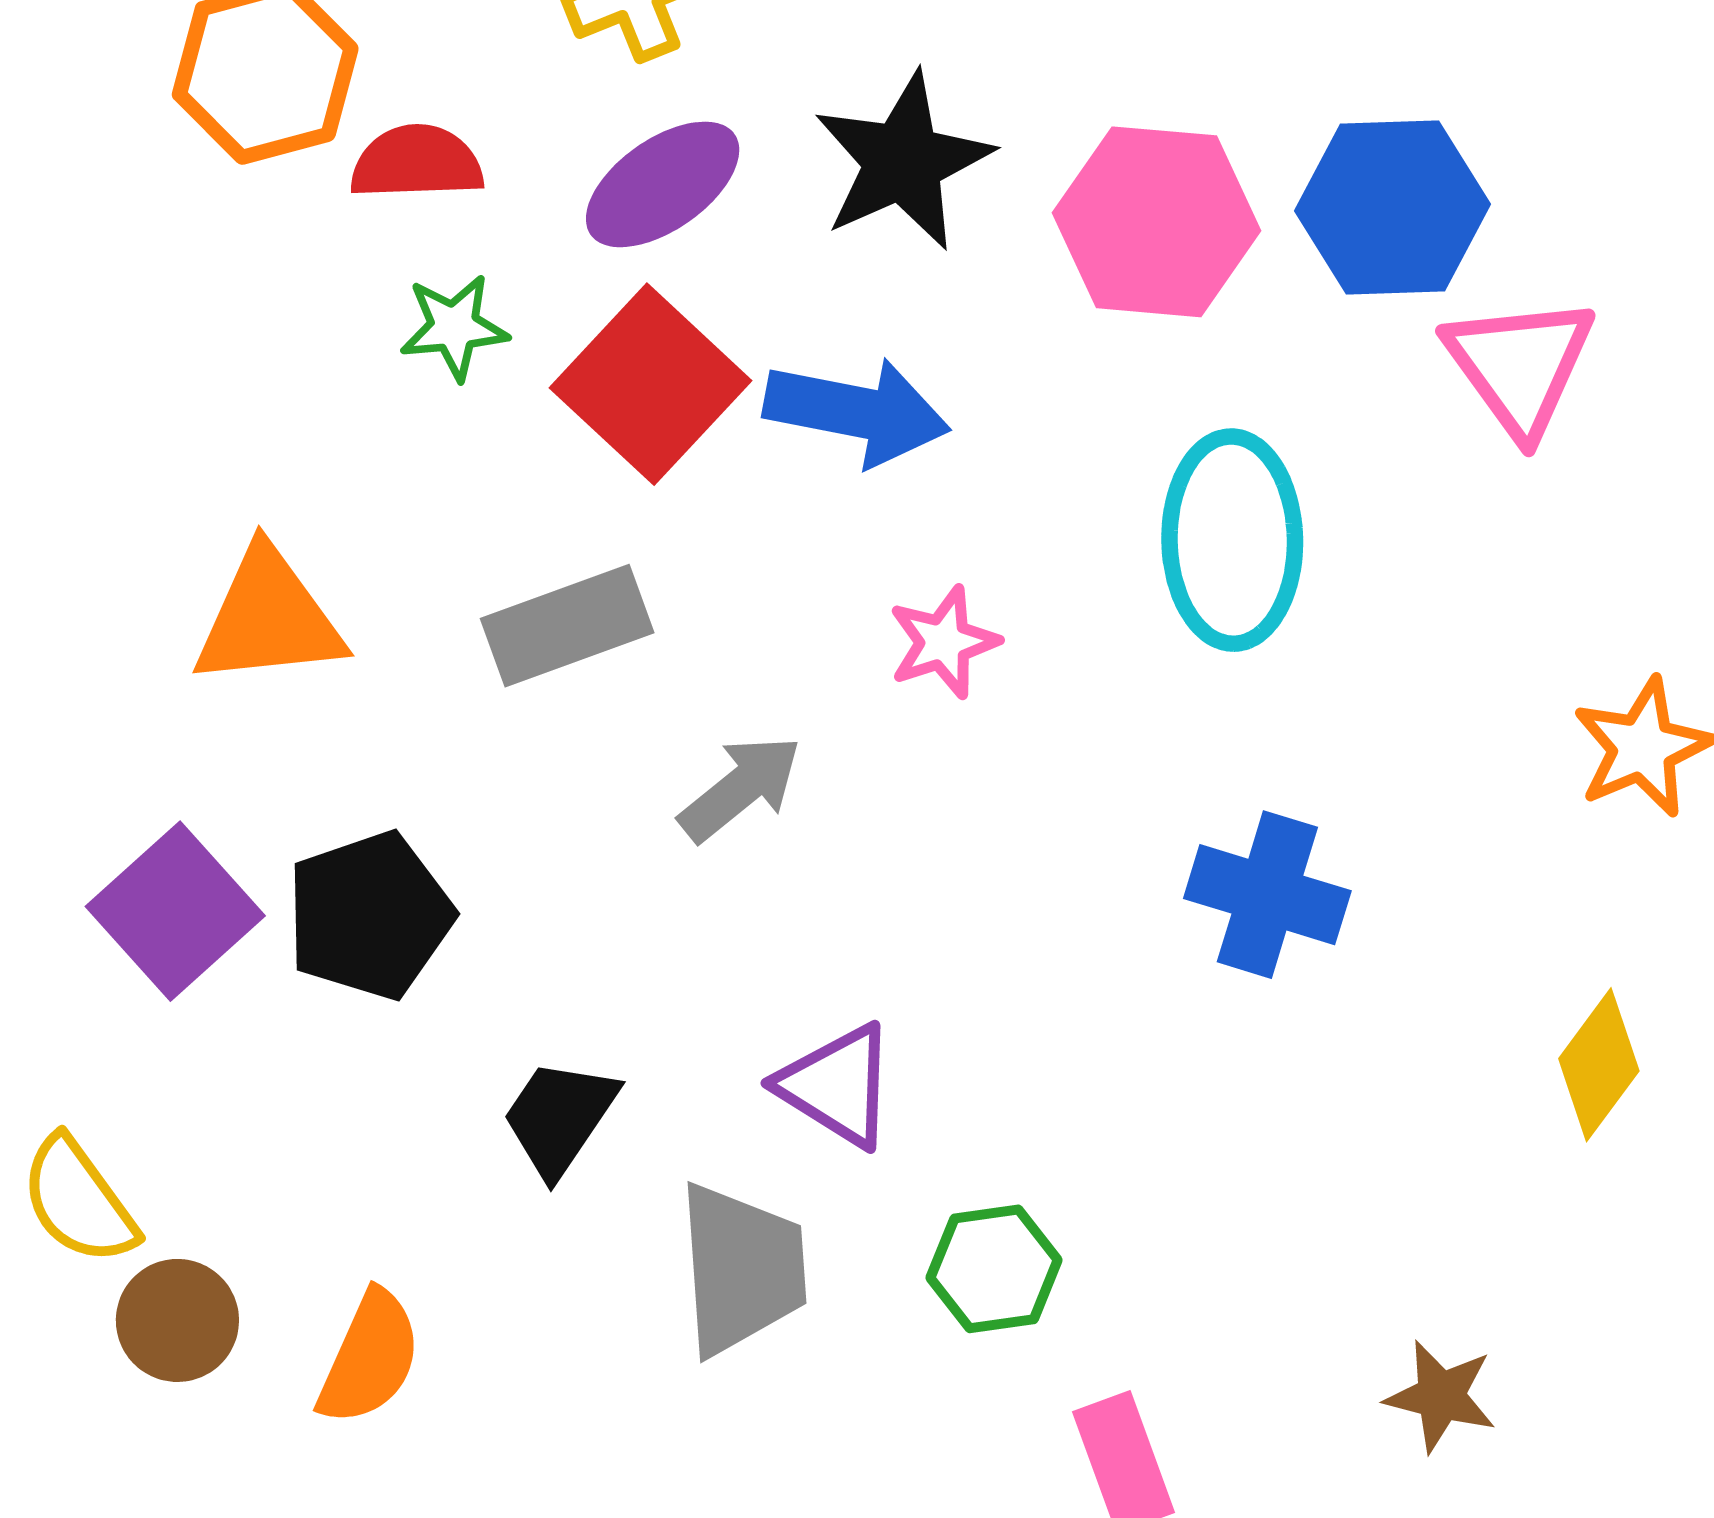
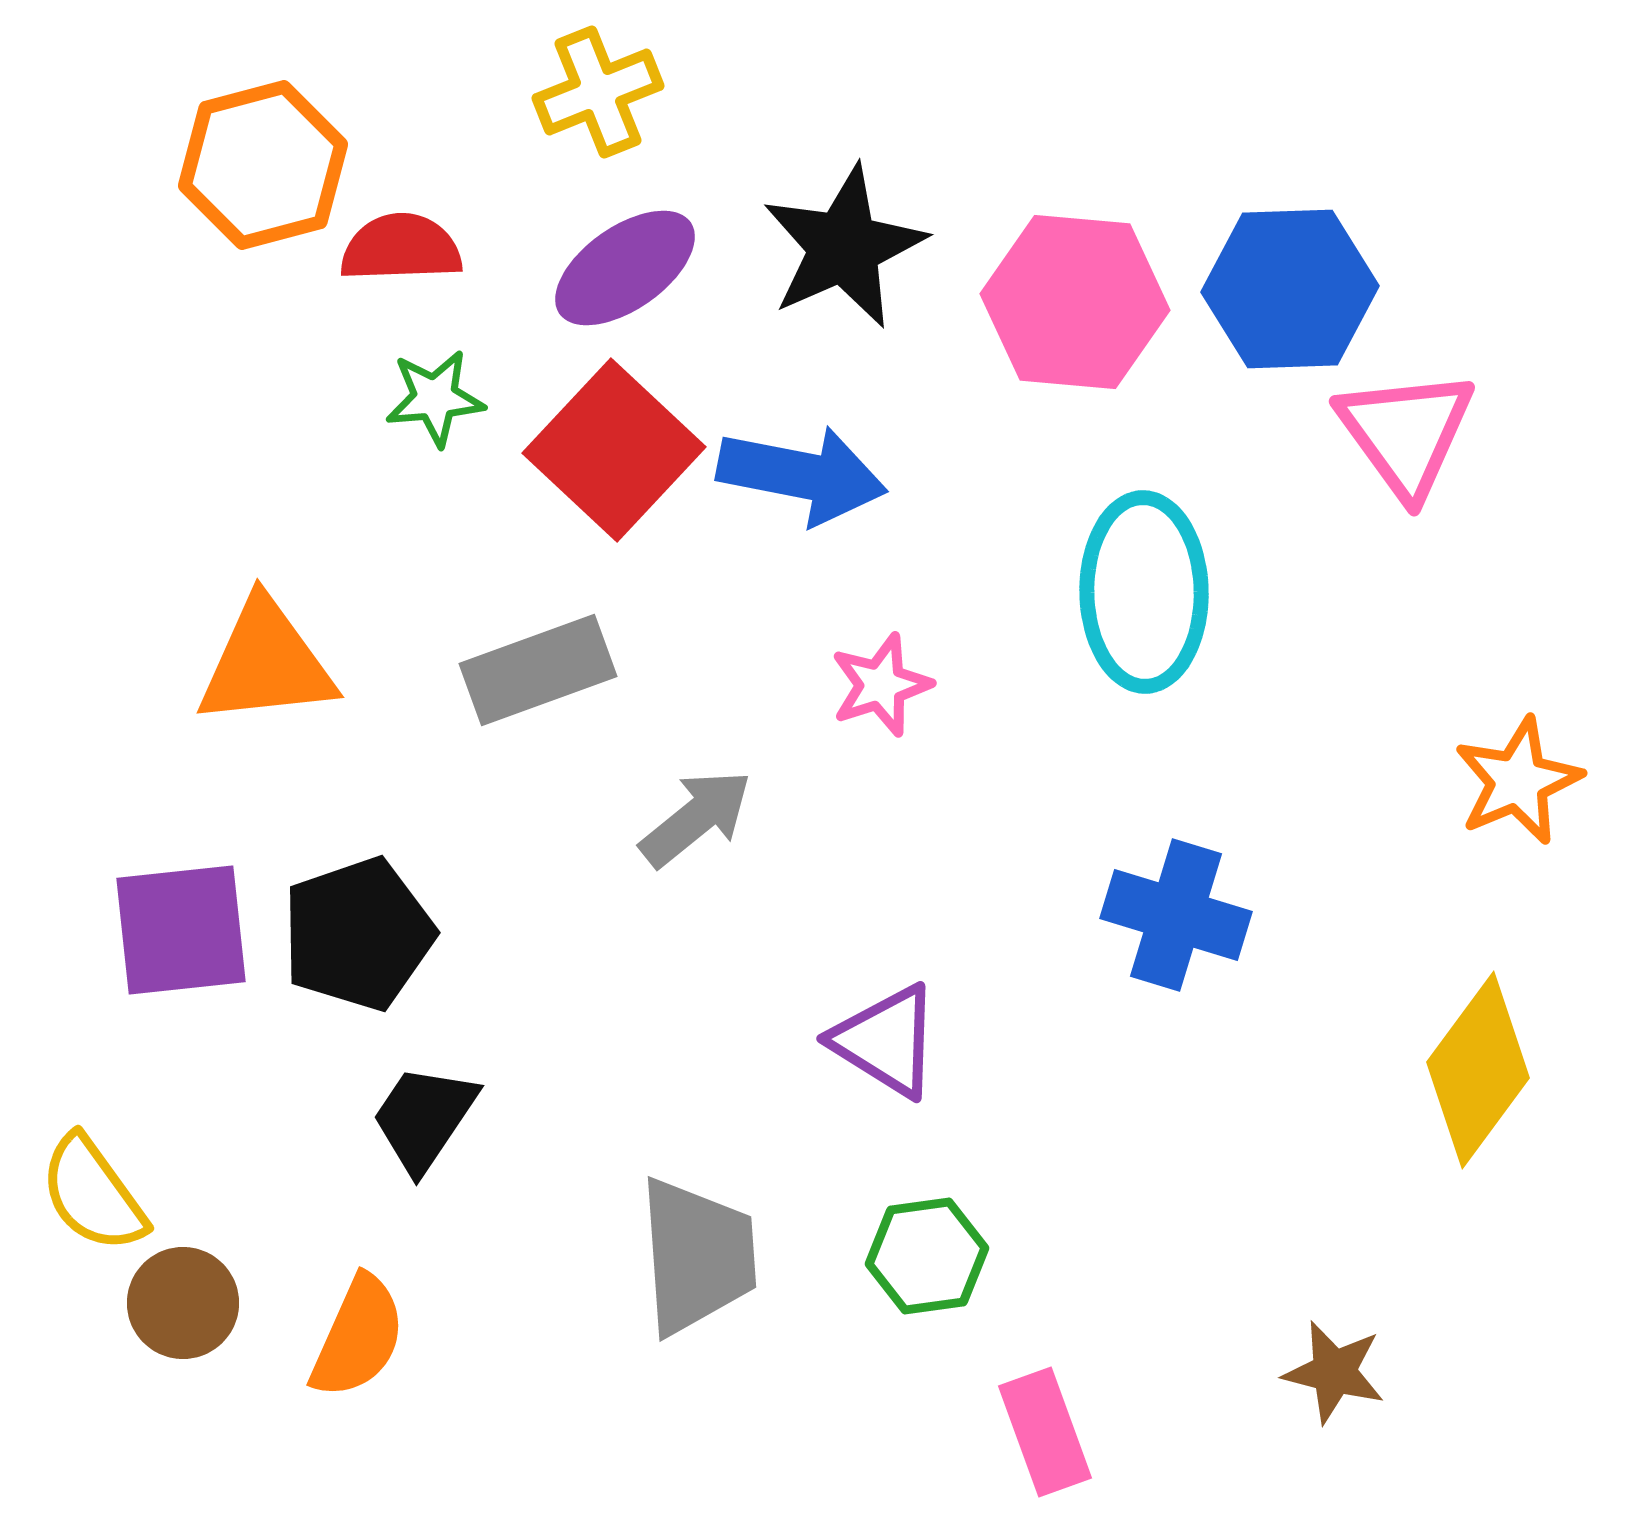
purple square: (175, 911) -> (181, 930), turned 36
yellow diamond: (1599, 1065) -> (1478, 1070), size x1.4
purple triangle: (837, 1086) -> (886, 1041), moved
black trapezoid: (559, 1117) -> (424, 1118), moved

